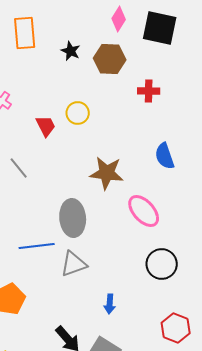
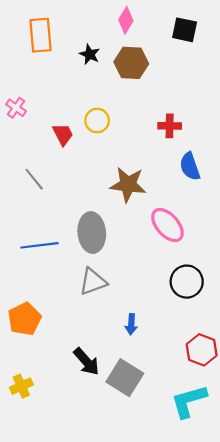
pink diamond: (119, 19) -> (126, 20), moved
black square: (160, 28) -> (185, 30), size x0.7
red cross: (149, 91) -> (170, 126), moved
blue line: (37, 246) -> (39, 245), moved

